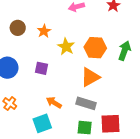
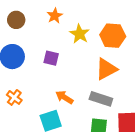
brown circle: (18, 28) -> (16, 20), moved

